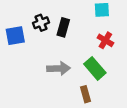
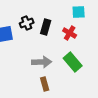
red cross: (105, 40) -> (70, 33), moved
brown rectangle: (86, 94) -> (45, 84), moved

